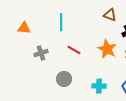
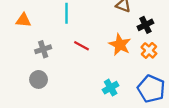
gray circle: (64, 79) -> (39, 79), moved
cyan cross: (99, 86) -> (111, 88), turned -32

